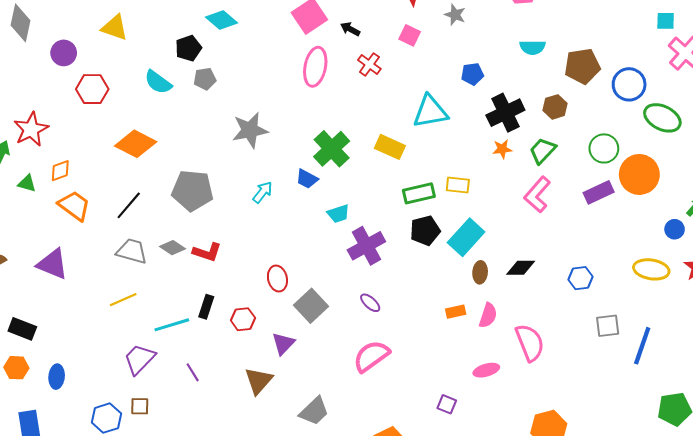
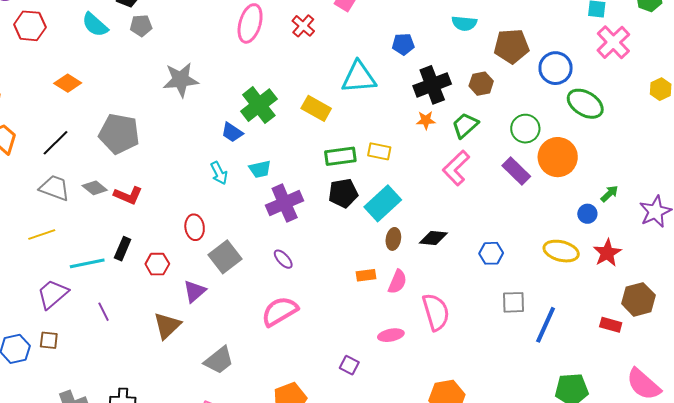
orange diamond: (136, 144) -> (68, 83), size x0.7
cyan arrow: (263, 192) -> (219, 173), moved, turned 110
purple rectangle: (599, 192) -> (516, 171), turned 64

